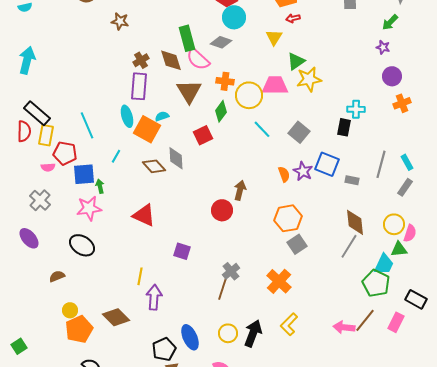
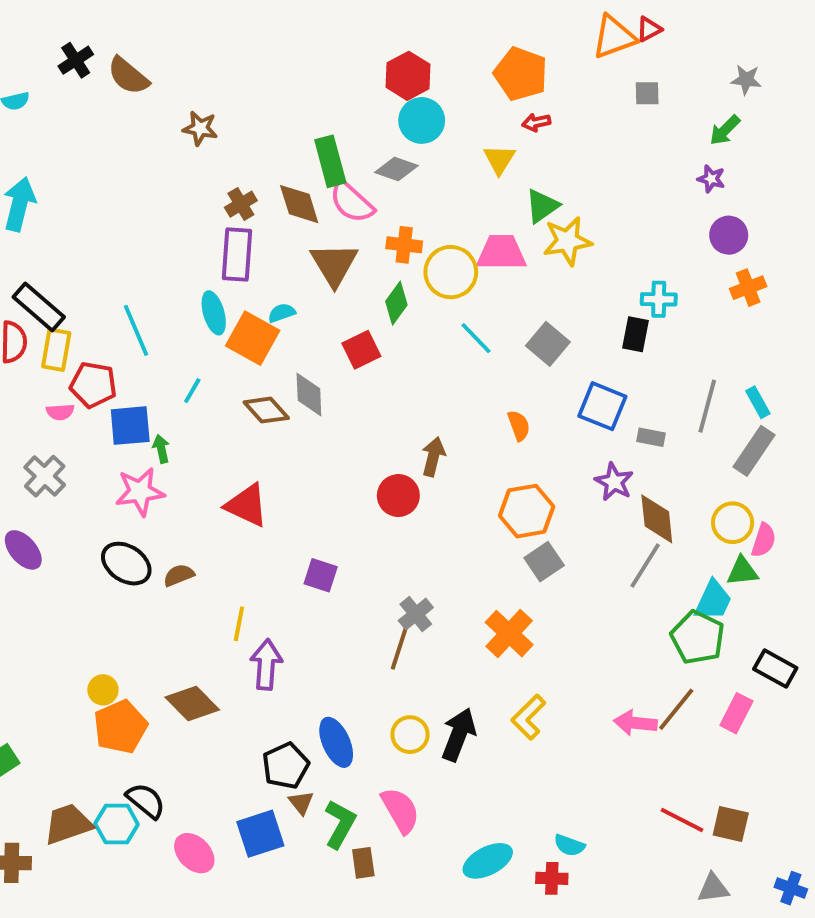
purple star: (303, 171) -> (614, 482), moved
gray rectangle: (405, 187) -> (754, 451), size x1.4
brown semicircle: (57, 276) -> (179, 575), moved

